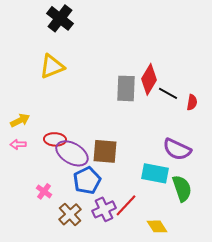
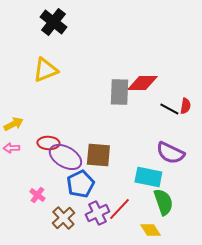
red diamond: (149, 79) -> (142, 83), turned 60
black line: (168, 93) -> (169, 109), moved
green semicircle: (182, 188) -> (163, 202), moved

